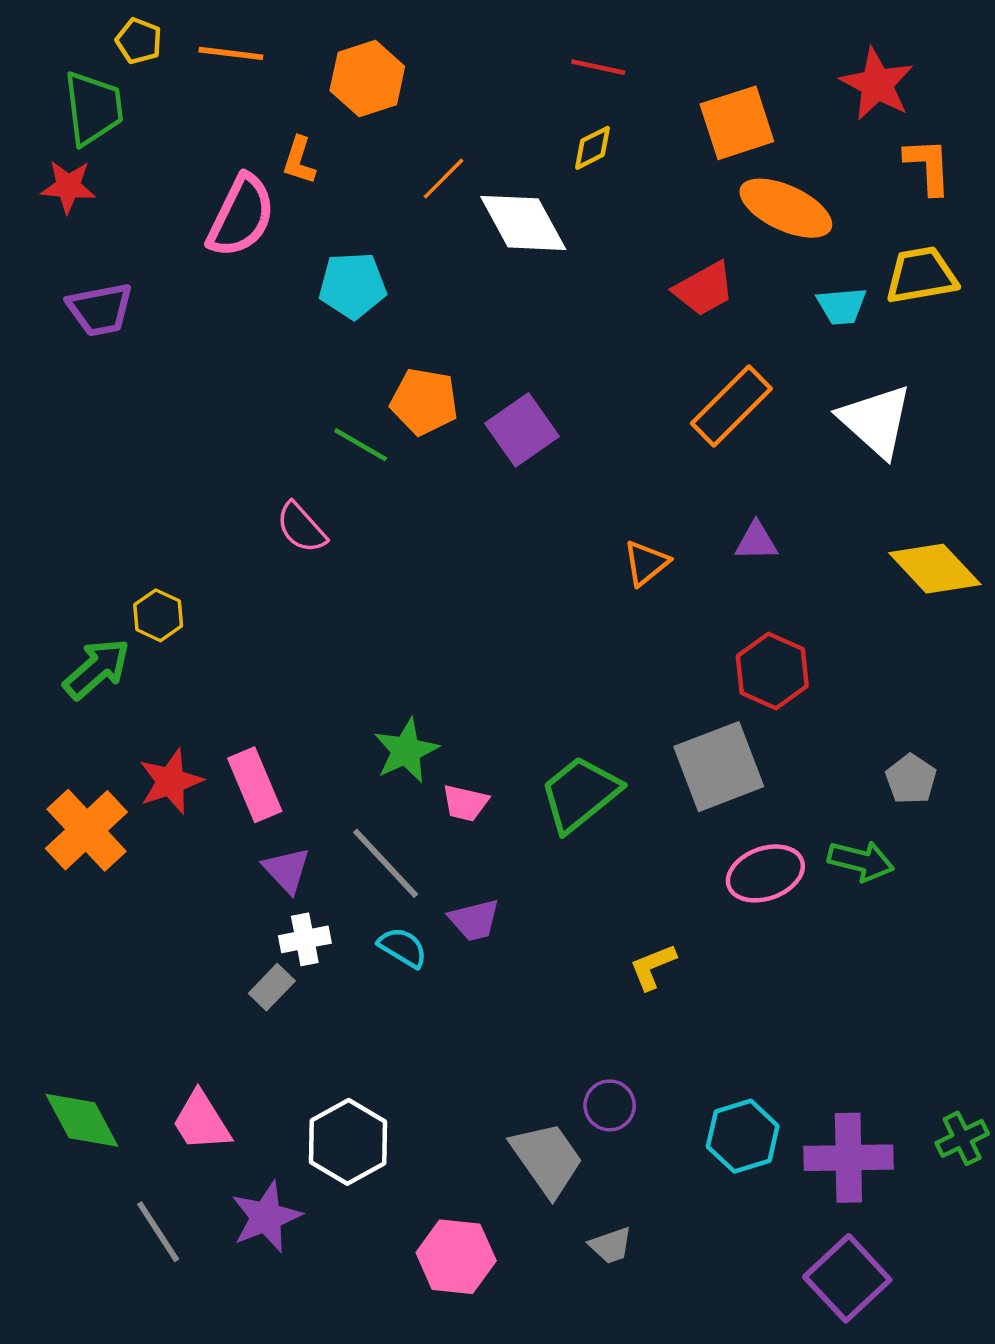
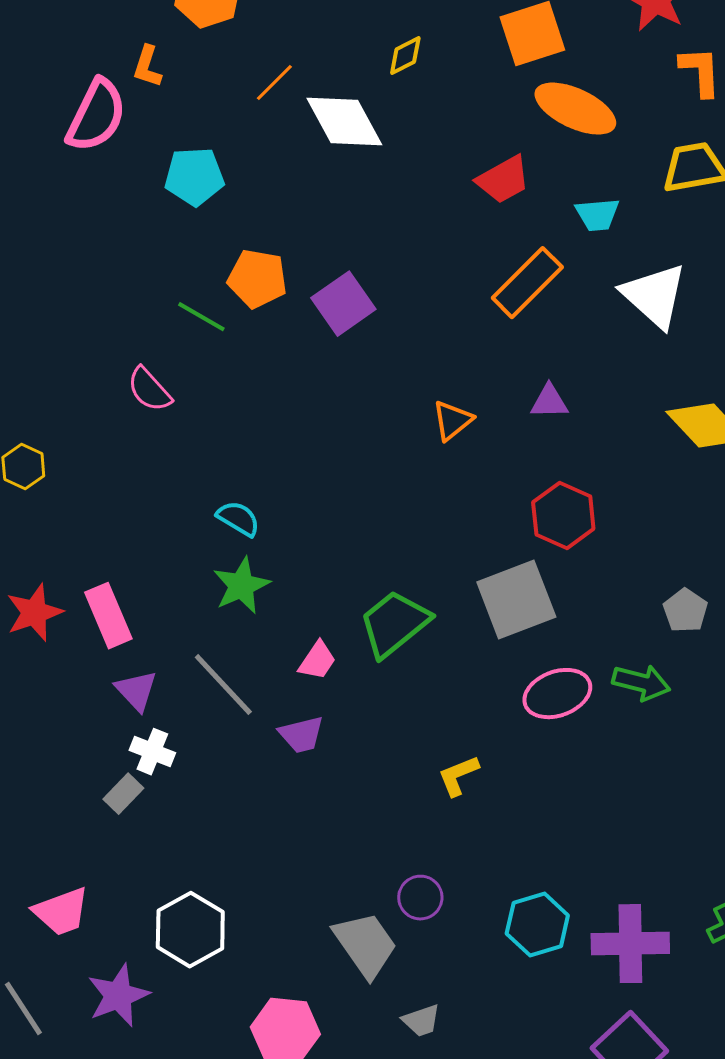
cyan trapezoid: (842, 306) -> (597, 215), moved
pink trapezoid: (465, 803) -> (317, 661), moved, turned -69
white cross: (305, 939) -> (152, 752), turned 33
cyan semicircle: (403, 947) -> (238, 519), moved
pink trapezoid: (201, 1121) -> (61, 912), turned -78

